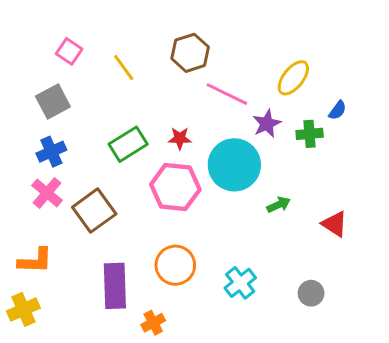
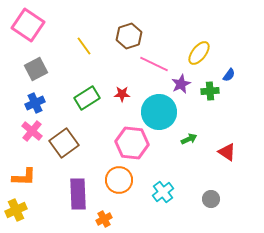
pink square: (69, 51) -> (28, 25), moved, size x1.8
pink hexagon: (175, 187) -> (132, 143), moved

